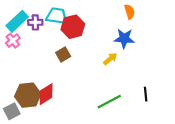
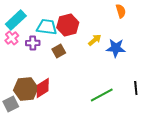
cyan trapezoid: (57, 16) -> (47, 27), moved
purple cross: (35, 22) -> (33, 43), moved
blue star: (124, 38) -> (116, 48), moved
yellow arrow: (110, 59) -> (95, 40), moved

